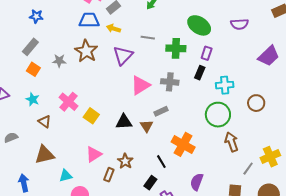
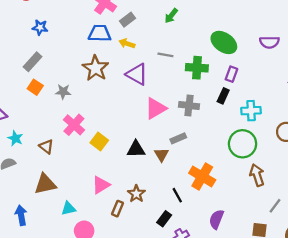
purple triangle: (123, 56) -> (137, 74), turned -45
gray star: (59, 61) -> (63, 92), moved
cyan star: (33, 99) -> (15, 138), moved

